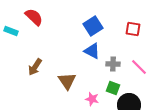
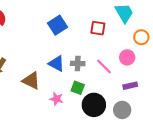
blue triangle: (92, 51) -> (57, 63), moved
brown triangle: (67, 81) -> (31, 81), turned -30

